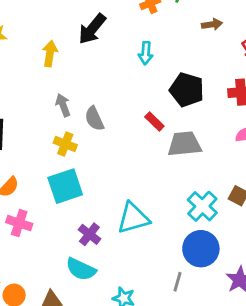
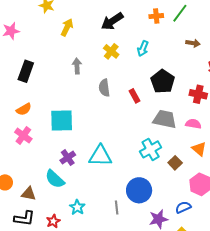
yellow arrow: (50, 54) -> (67, 27), moved
gray semicircle: (94, 119) -> (104, 88), moved
yellow cross: (65, 144) -> (111, 51), moved
gray trapezoid: (184, 144) -> (165, 119), moved
cyan cross: (202, 206) -> (151, 149), moved
gray line: (177, 282) -> (117, 207), turned -40

